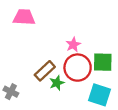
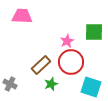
green square: (103, 62) -> (94, 32), moved
green star: (57, 83) -> (51, 84), moved

